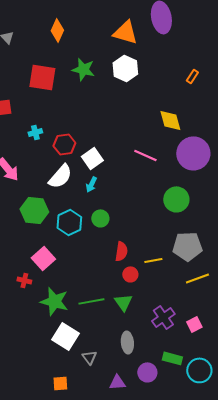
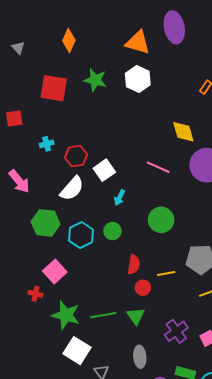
cyan arrow: (91, 184) -> (120, 198), moved
green circle: (176, 199) -> (161, 220), moved

